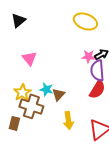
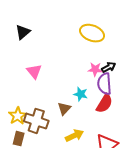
cyan star: (46, 89) -> (81, 94), moved
yellow star: (22, 92) -> (18, 116), moved
yellow arrow: (68, 120) -> (74, 135), turned -108

